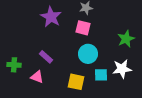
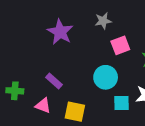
pink square: (83, 28) -> (120, 45), moved, turned -35
yellow square: (76, 82) -> (75, 112), moved

